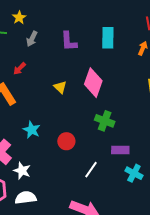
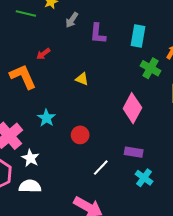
gray arrow: (32, 39) -> (72, 20), moved
pink diamond: (93, 83) -> (132, 108), moved
yellow triangle: (60, 87) -> (82, 79), turned -32
green cross: (105, 121) -> (150, 68), moved

